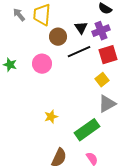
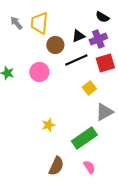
black triangle: (81, 28) -> (78, 36), turned 40
yellow square: (102, 80) -> (89, 88), moved

